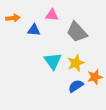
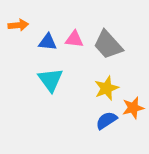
pink triangle: (52, 15) -> (74, 39), moved
cyan triangle: (53, 61) -> (50, 80), moved

